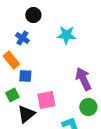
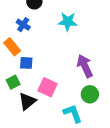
pink square: (46, 100) -> (47, 87), turned 36

